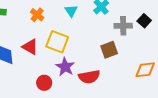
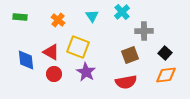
black square: (144, 21) -> (165, 53), moved
red semicircle: (89, 77) -> (126, 82), moved
red circle: (44, 83) -> (54, 74), moved

